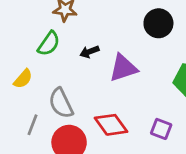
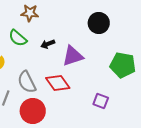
green semicircle: (49, 44) -> (18, 38), turned 96
red diamond: (111, 125) -> (58, 83), moved

